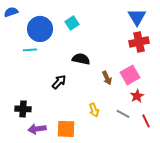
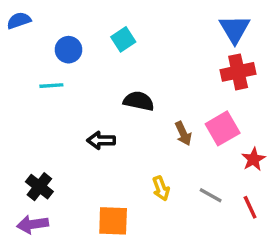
blue circle: (40, 29) -> (69, 50), size x0.6
black arrow: (59, 82) -> (101, 140), turned -133
red star: (137, 96) -> (253, 159), moved
black cross: (23, 109) -> (39, 187), turned 35
purple arrow: (37, 129) -> (33, 224), moved

